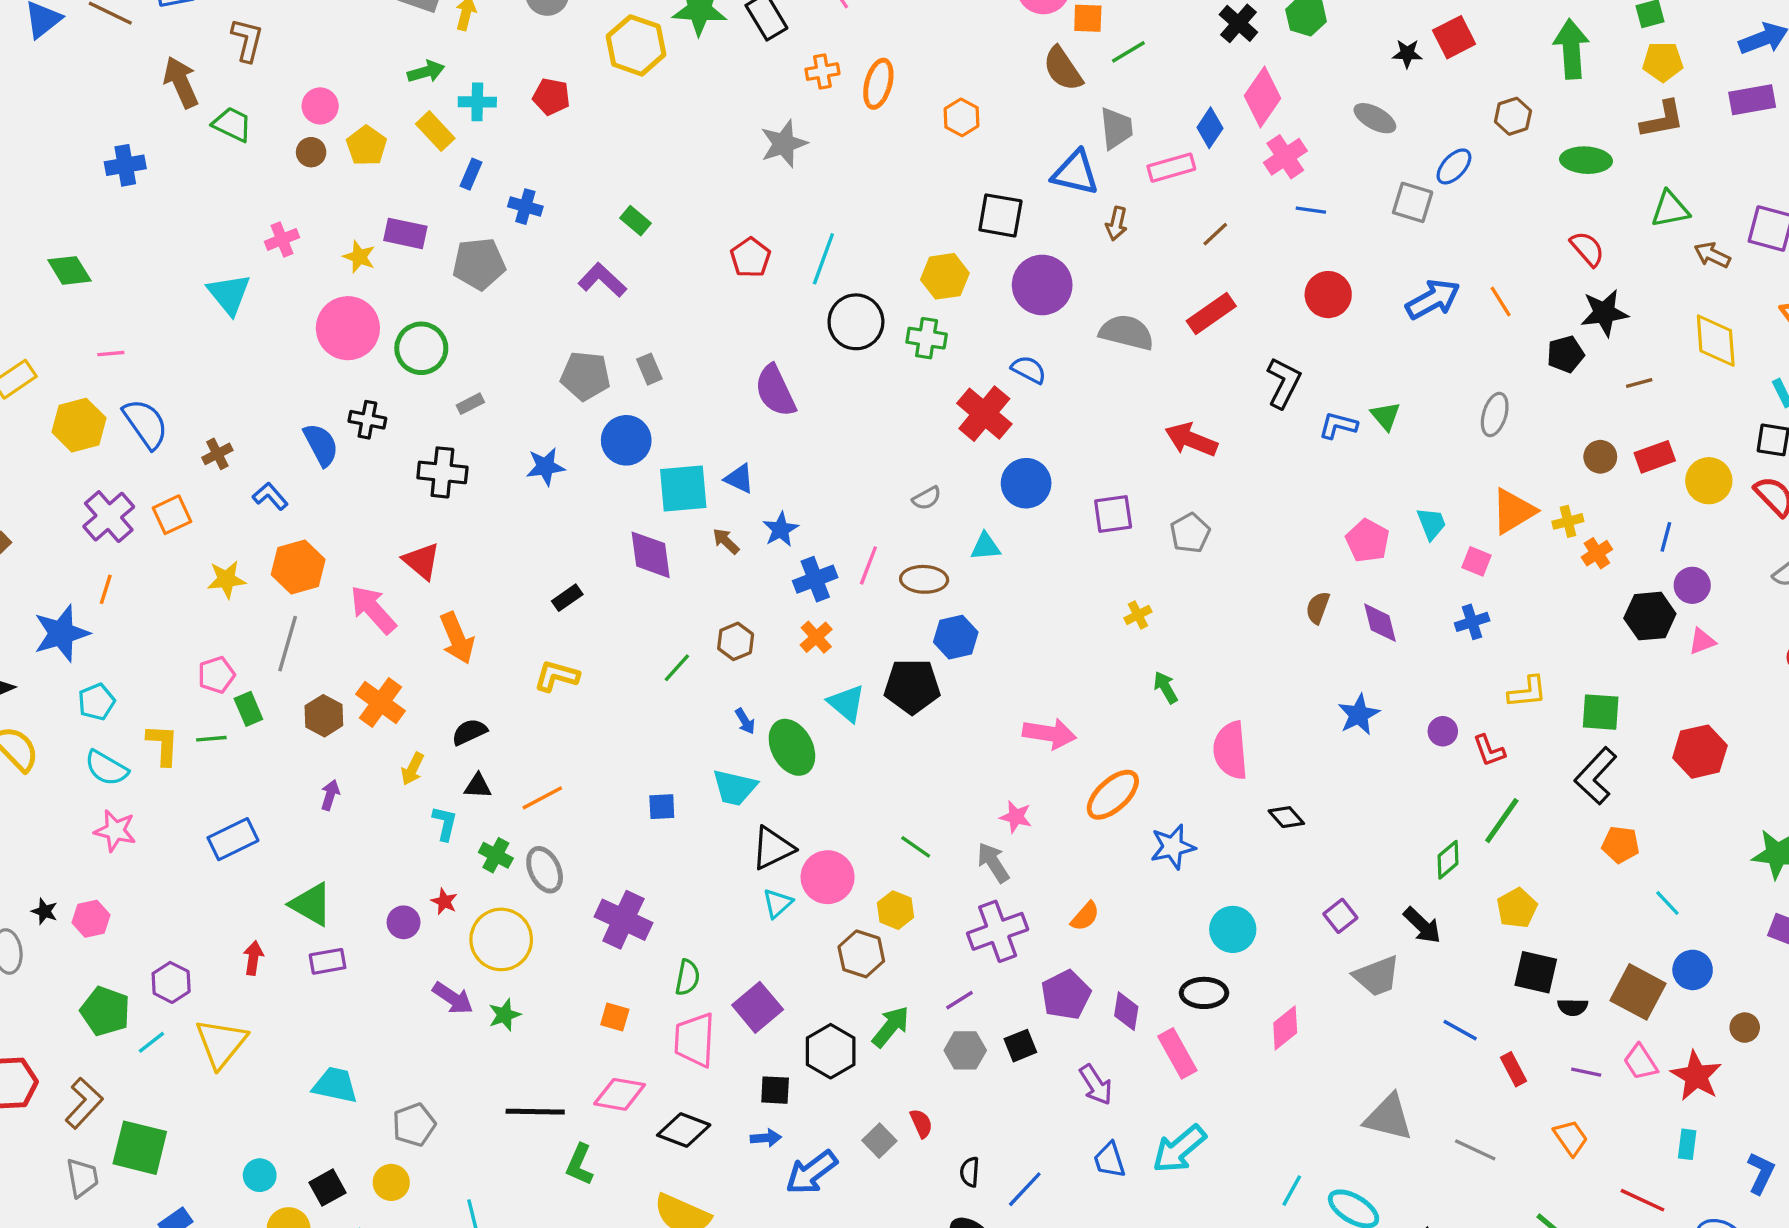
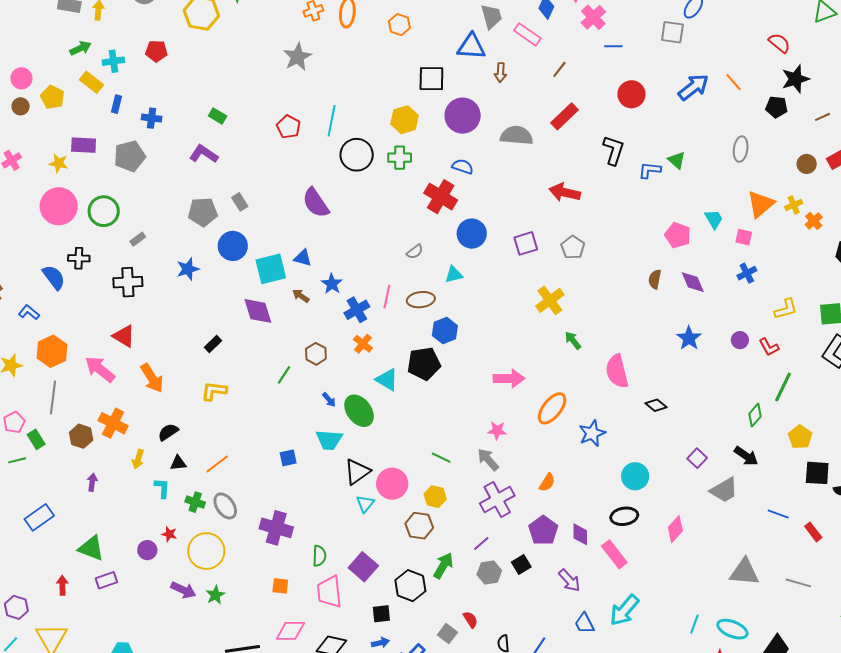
pink rectangle: (1171, 168) -> (527, 34), turned 60
black pentagon: (1565, 354) -> (777, 107), turned 30
yellow cross: (1138, 615) -> (550, 300), size x1.8

